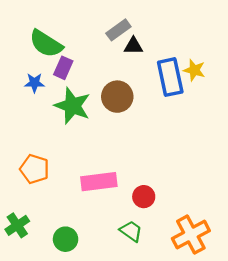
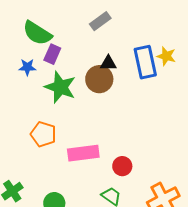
black triangle: (133, 46) -> (108, 63), moved
orange pentagon: (34, 169) -> (43, 134), moved

